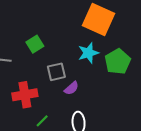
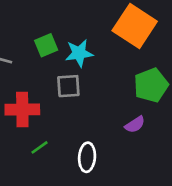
cyan star: (88, 53) -> (79, 53), moved
purple semicircle: (71, 88) -> (135, 125), moved

